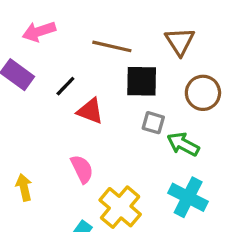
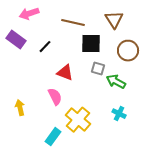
red triangle: (90, 111) -> (65, 73), moved
cyan cross: (188, 197) -> (119, 114), size x0.6

